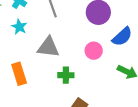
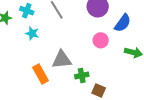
gray triangle: (48, 47) -> (62, 60), moved
green cross: (66, 75) -> (82, 76), moved

